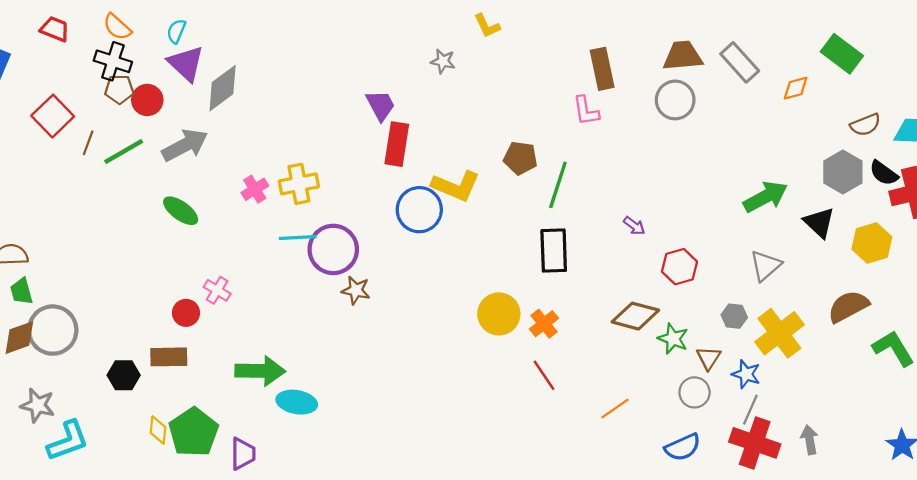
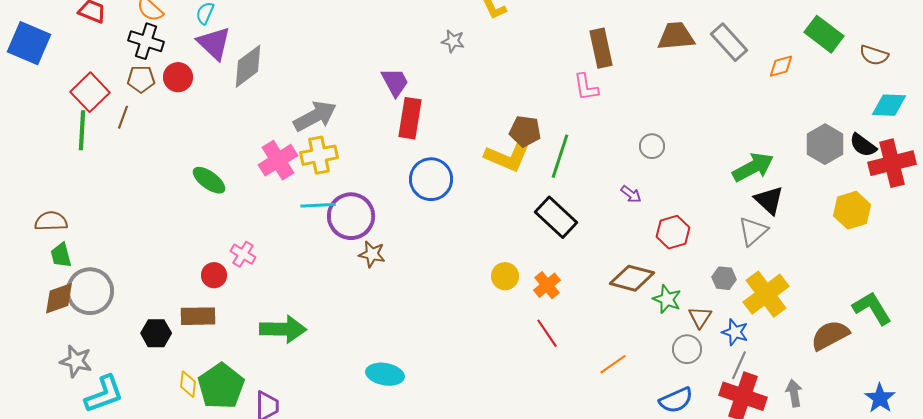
brown pentagon: (119, 89) -> (141, 79), moved
gray circle: (675, 100) -> (652, 146), moved, size x0.7
brown semicircle: (865, 125) -> (874, 55), moved, turned 40
gray arrow: (185, 145) -> (315, 116), moved
green line: (124, 152) -> (82, 130), moved, turned -57
yellow L-shape: (456, 186) -> (507, 157), moved
pink cross: (255, 189) -> (278, 160), size x1.5
black triangle: (819, 223) -> (769, 200), moved
black rectangle: (554, 250) -> (556, 217), turned -45
brown semicircle: (848, 306) -> (830, 335), moved
yellow circle: (499, 314) -> (505, 276), size x0.7
cyan ellipse: (297, 402) -> (385, 374), moved

